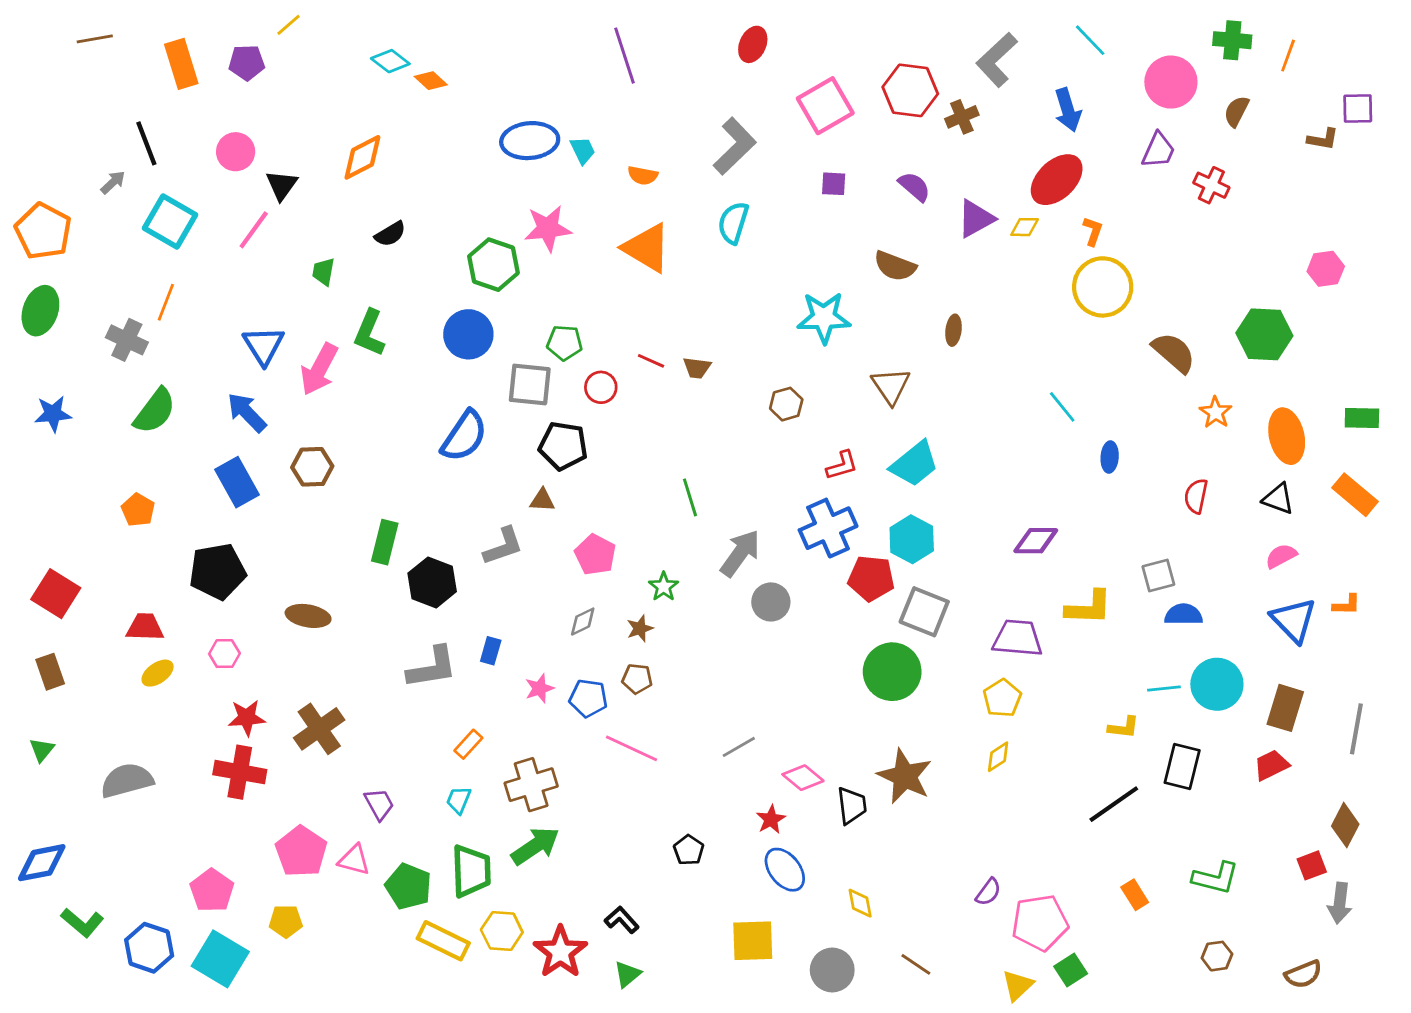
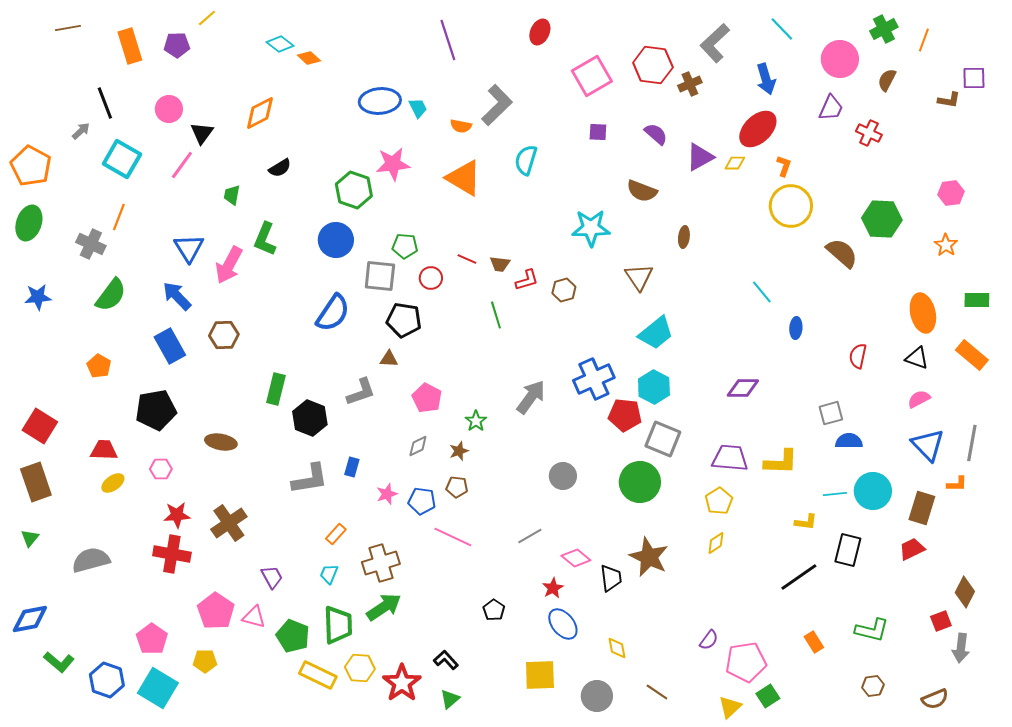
green cross: (1232, 40) -> (884, 29), turned -32
gray L-shape: (735, 146) -> (497, 105), moved
green hexagon: (1264, 334) -> (882, 219), moved
orange star: (1216, 412) -> (946, 245), moved
red L-shape: (842, 465) -> (527, 280), moved
green line: (690, 497) -> (496, 315), moved
gray circle: (771, 602) -> (563, 476), moved
orange L-shape: (1347, 605) -> (957, 484), moved
yellow L-shape: (1089, 608) -> (781, 462), moved
brown rectangle: (50, 672) -> (36, 482), size x1.5
gray line: (1356, 729) -> (972, 443), moved

